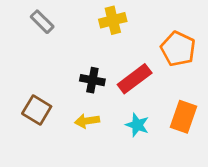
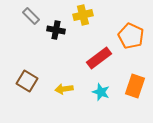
black cross: (92, 80) -> (56, 30), moved

